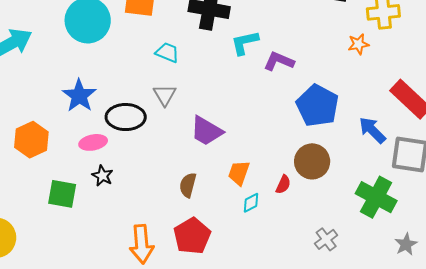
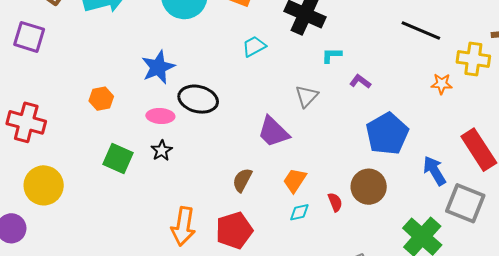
cyan L-shape: (245, 43) -> (332, 55), size x0.7
cyan trapezoid: (167, 52) -> (254, 46), turned -65
purple L-shape: (279, 61) -> (360, 81), size x0.7
gray triangle: (165, 95) -> (307, 96), moved
orange hexagon: (31, 140) -> (101, 99), size x0.7
red semicircle: (283, 184) -> (335, 202), turned -60

